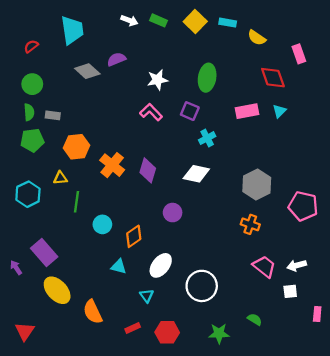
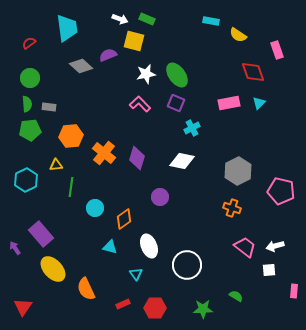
yellow square: (195, 22) -> (134, 41), moved, turned -30
green ellipse: (207, 78) -> (177, 75), moved, turned -45
white ellipse: (161, 265) -> (149, 246), turned -60

